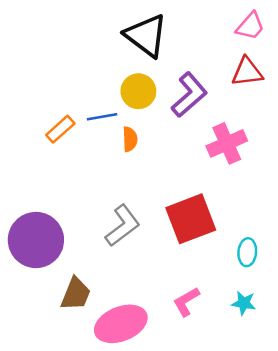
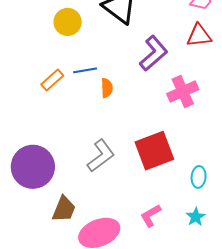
yellow circle: (138, 91) -> (68, 22), moved
cyan star: (244, 303) -> (196, 217), turned 30

